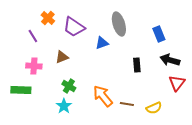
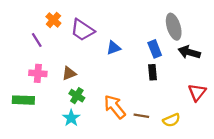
gray ellipse: (119, 24) -> (174, 27), moved
blue rectangle: (159, 34) -> (155, 49), moved
brown triangle: (62, 57) -> (69, 73), moved
black arrow: (170, 60) -> (189, 52), moved

